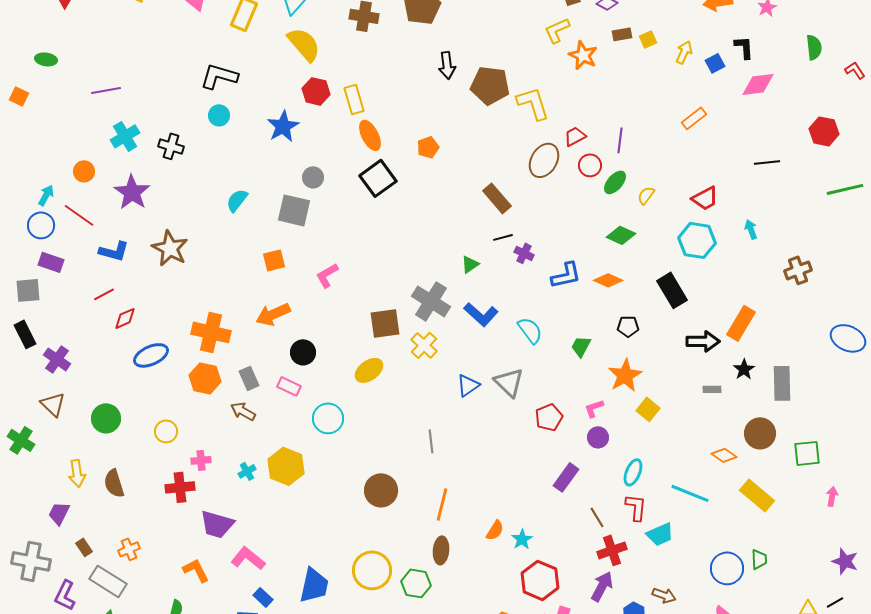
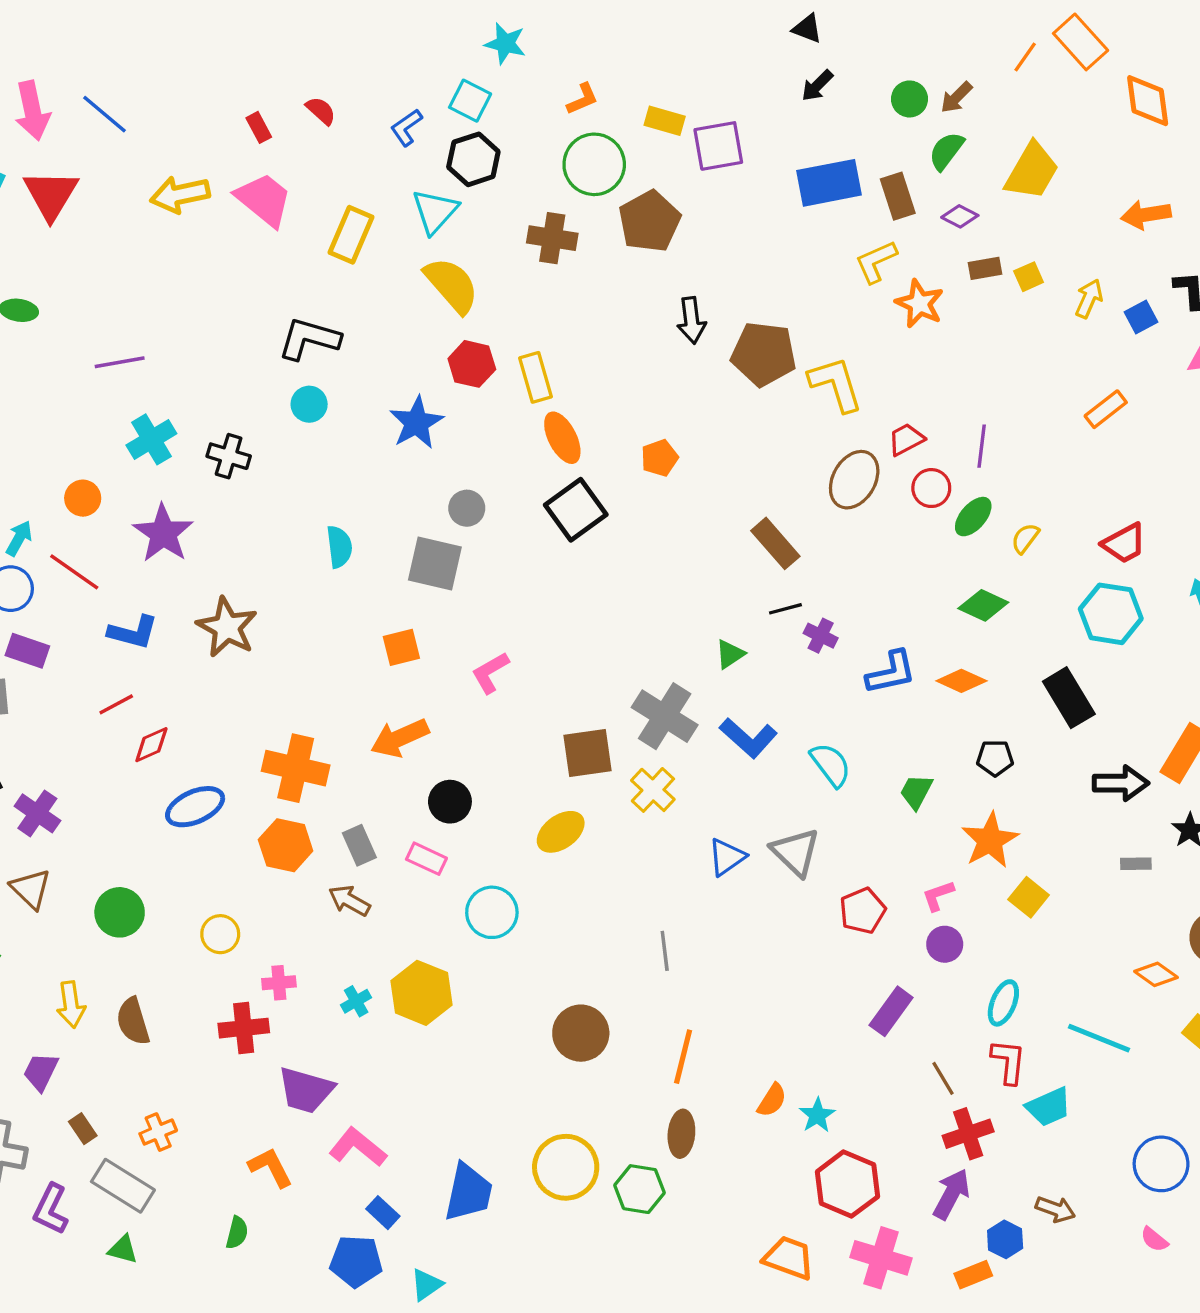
cyan semicircle: (237, 200) -> (339, 547), turned 135

